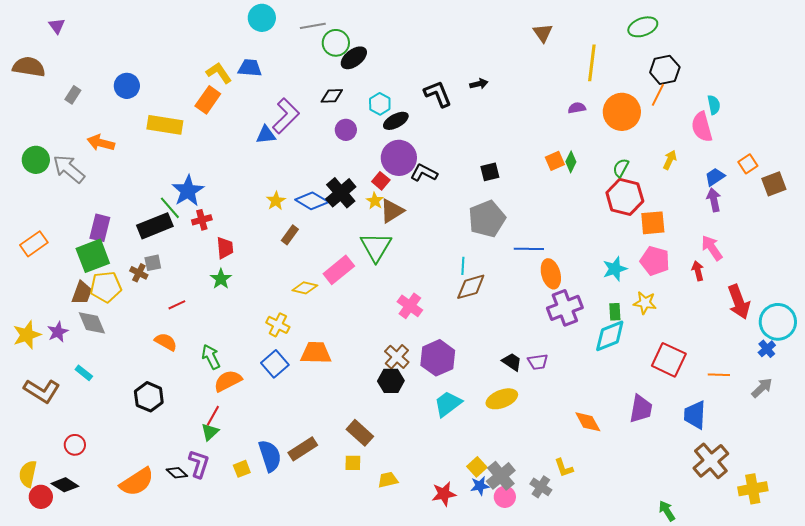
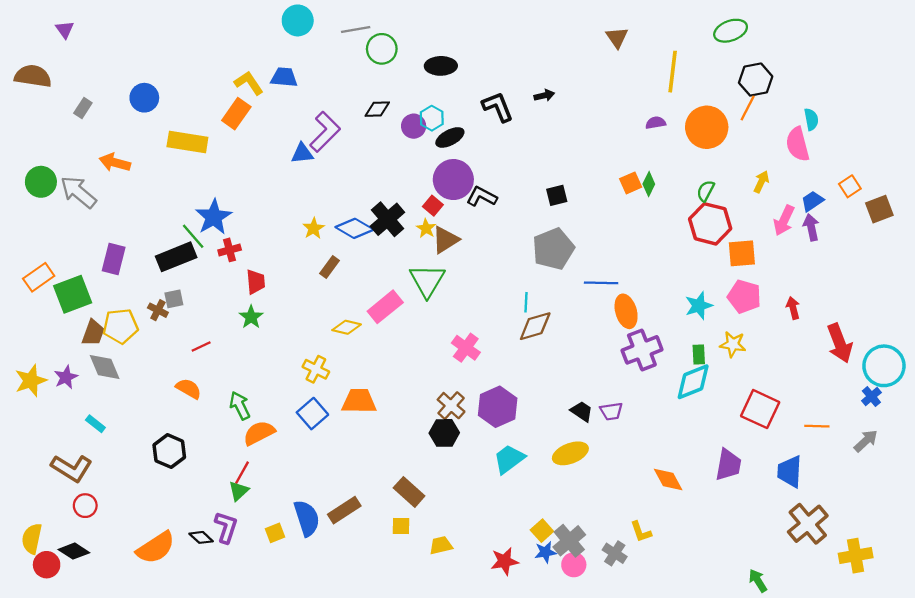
black ellipse: (354, 58) -> (441, 66), moved, turned 36
purple circle: (346, 130) -> (414, 126), moved
pink arrow: (712, 248) -> (784, 220), moved, turned -120
green square: (93, 256) -> (73, 294), moved
brown L-shape: (42, 391) -> (72, 468), moved

